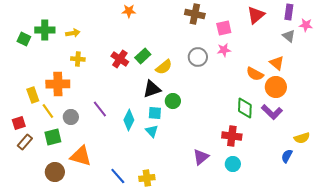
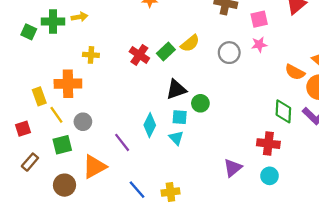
yellow arrow: (73, 33) -> (79, 17), moved
yellow semicircle: (164, 67) -> (190, 43), moved
purple line: (100, 109) -> (122, 142), moved
brown rectangle: (25, 142) -> (30, 162), moved
orange triangle: (81, 156) -> (94, 167), turned -45

